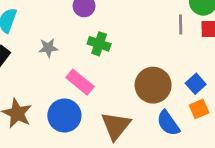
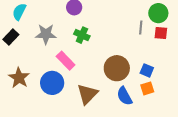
gray star: (48, 48) -> (46, 34), size x1.5
blue square: (196, 84) -> (147, 70), turned -32

